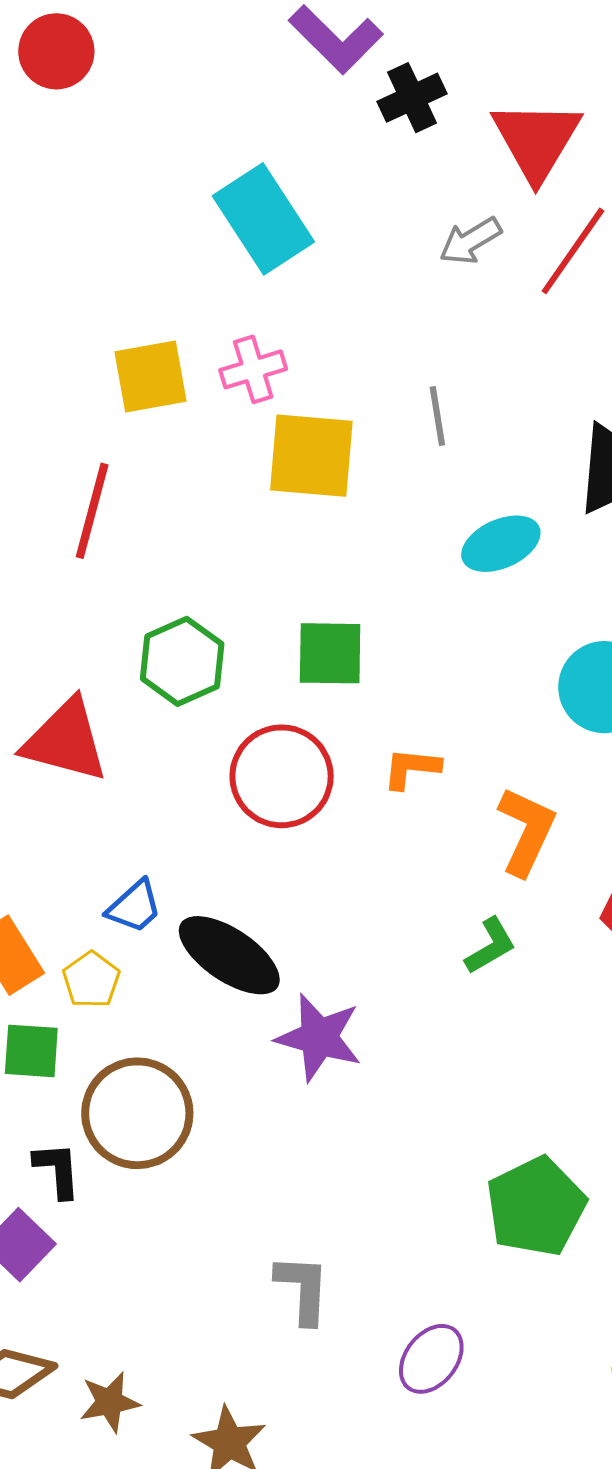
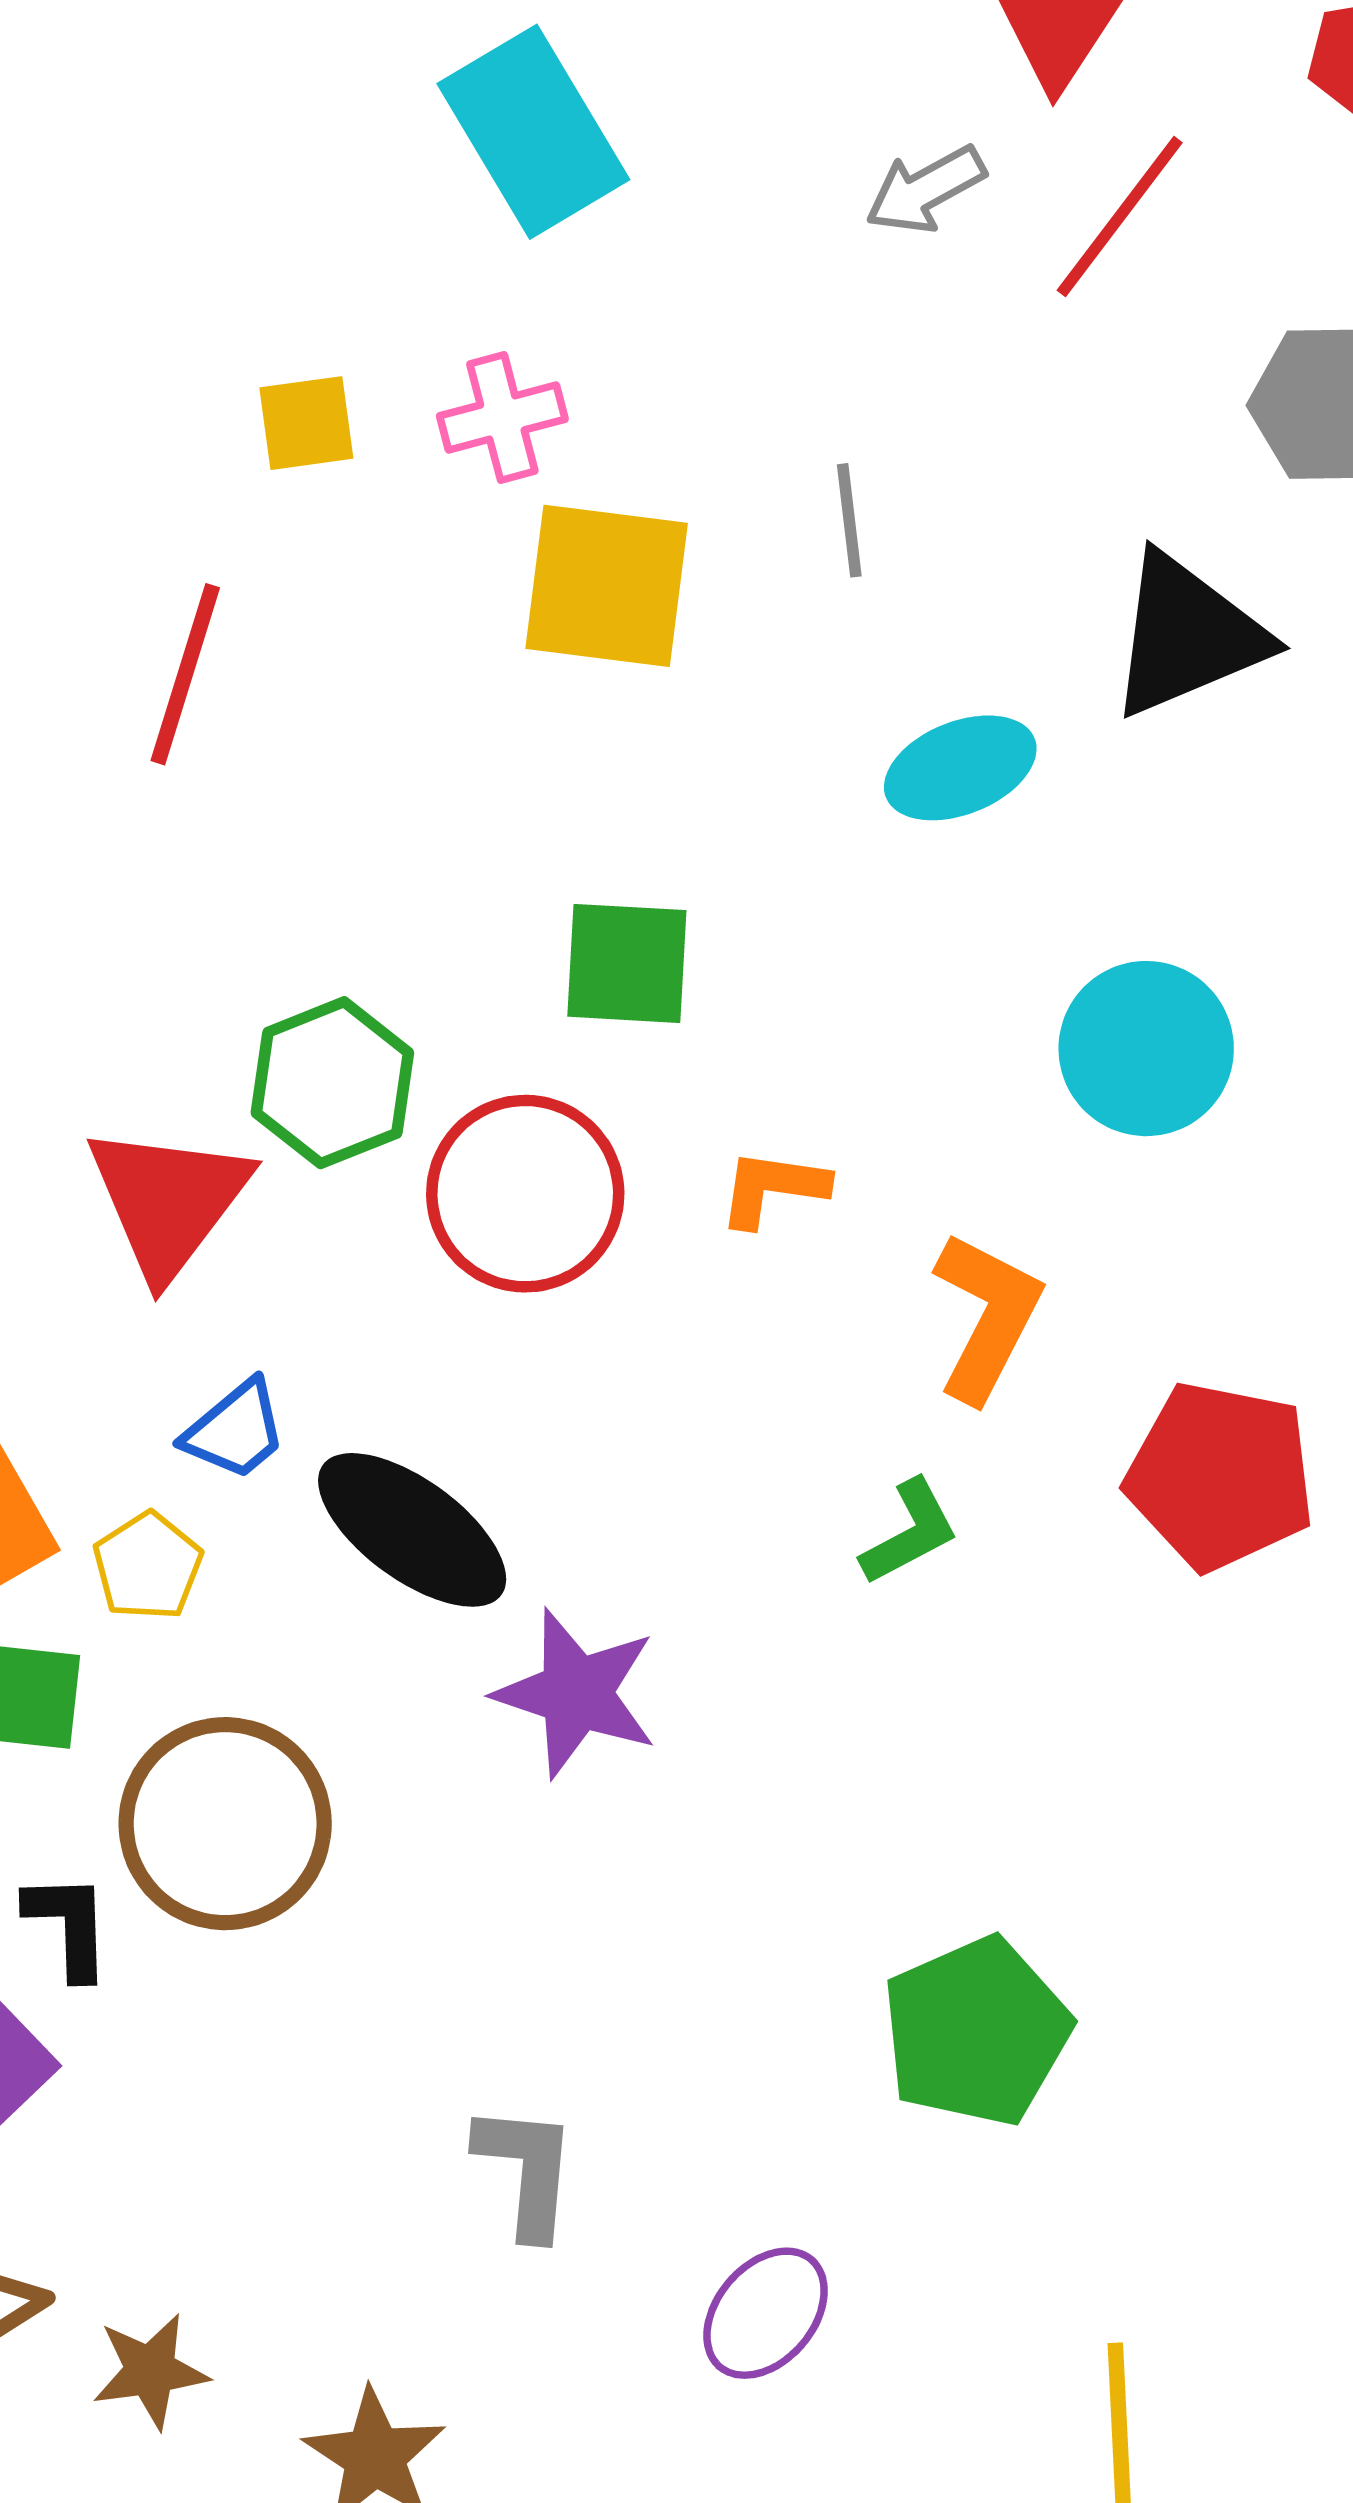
yellow square: (150, 376) -> (306, 423), size x0.7
green hexagon: (182, 661) -> (332, 1083), moved
red triangle: (65, 741) -> (168, 1201), moved, turned 50

